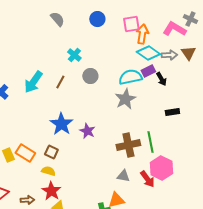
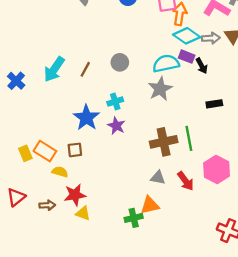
cyan cross: (74, 55) -> (115, 102), moved, turned 32
purple rectangle: (148, 71) -> (187, 57), turned 48
brown square: (51, 152) -> (75, 150), turned -32
pink hexagon: (161, 168) -> (217, 169), moved
yellow semicircle: (48, 171) -> (60, 172), moved
red star: (51, 191) -> (75, 195), turned 30

